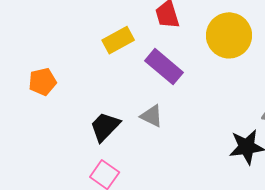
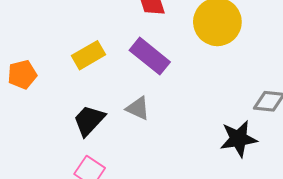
yellow rectangle: (118, 40) -> (89, 55), moved

